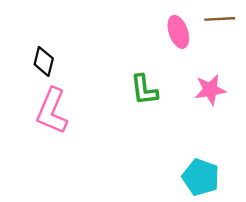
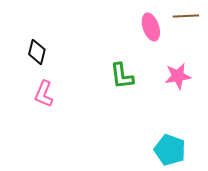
pink L-shape: (52, 111) -> (44, 94), size x0.7

